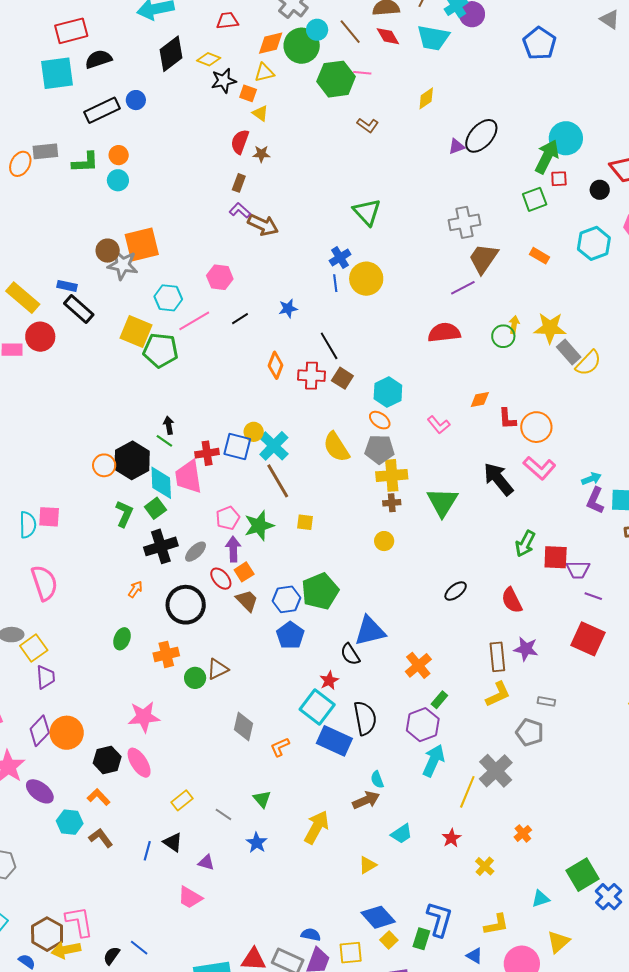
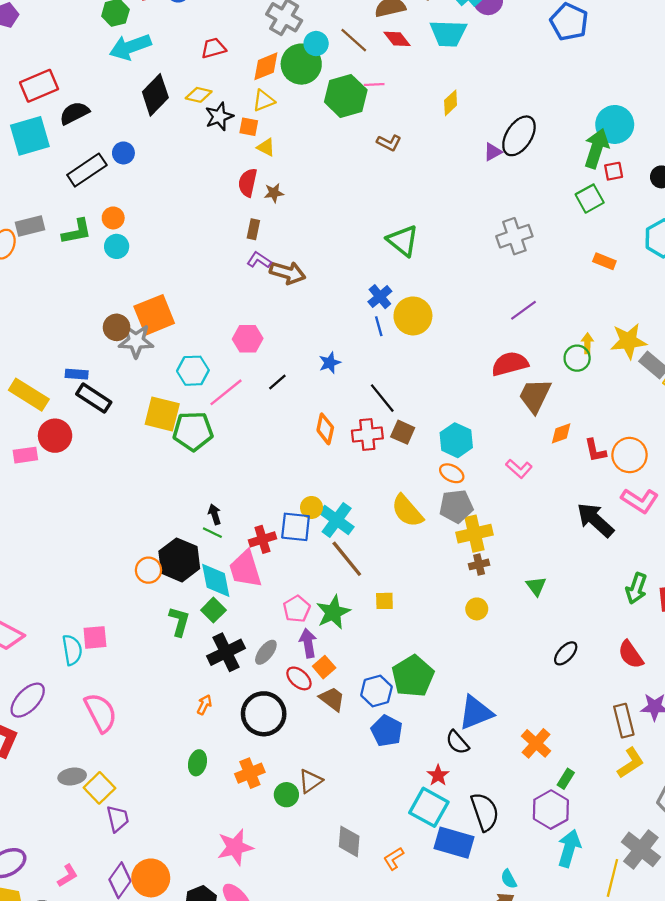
brown trapezoid: (483, 259) -> (535, 396), moved
green triangle: (442, 502) -> (536, 586), moved, size x0.6

